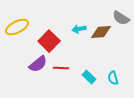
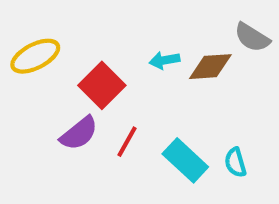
red line: (61, 68) -> (127, 142), turned -63
cyan rectangle: (89, 77) -> (185, 160), size x1.5

